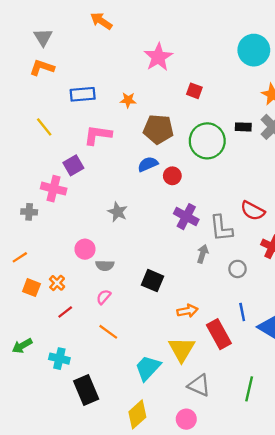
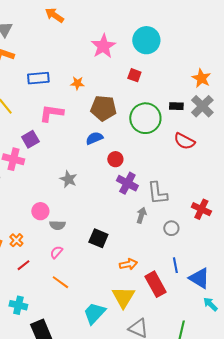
cyan circle: (254, 50) -> (146, 40), moved
red circle: (172, 176) -> (115, 159), moved
red semicircle: (253, 211) -> (184, 141), moved

